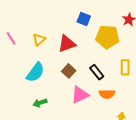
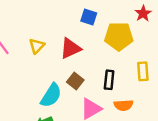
cyan semicircle: (35, 72) -> (51, 95), moved
black rectangle: (97, 72) -> (109, 80), turned 49

